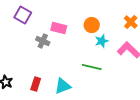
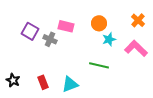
purple square: (23, 15) -> (30, 31), moved
red rectangle: (36, 84) -> (43, 82), turned -40

